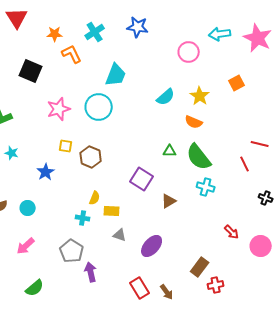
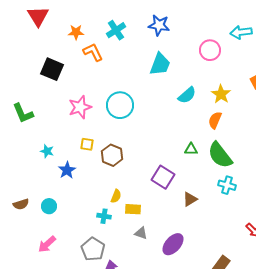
cyan trapezoid: (116, 75) -> (160, 64), moved
orange semicircle: (194, 122) -> (215, 120), turned 90
cyan star: (12, 153) -> (47, 151), moved

